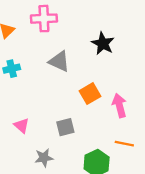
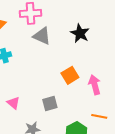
gray triangle: (59, 61) -> (42, 36), moved

